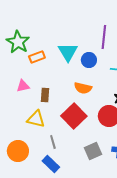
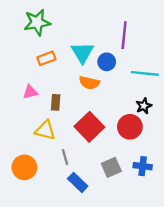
green star: (18, 42) -> (37, 22), moved, turned 30
orange semicircle: (83, 88) -> (89, 83), moved
blue rectangle: (51, 164) -> (78, 182), moved

